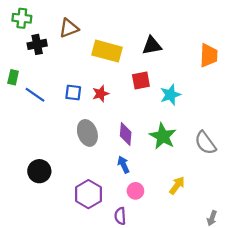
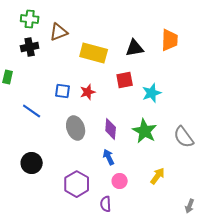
green cross: (22, 18) -> (30, 19), moved
orange trapezoid: (209, 55) -> (170, 40), moved
blue line: (35, 95) -> (32, 111), moved

